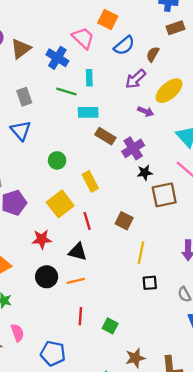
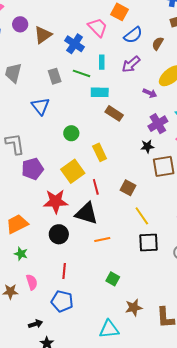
purple arrow: (136, 79) -> (131, 64), moved
gray rectangle: (24, 97) -> (55, 76), moved
purple cross: (133, 148) -> (158, 124), moved
red star: (42, 239) -> (56, 201), size x1.4
black triangle: (78, 252) -> (87, 213), size x1.4
yellow line: (141, 253) -> (142, 216), turned -48
orange line: (76, 281) -> (102, 239), moved
black square: (150, 283) -> (149, 242), size x1.5
red line: (80, 316) -> (64, 271), moved

